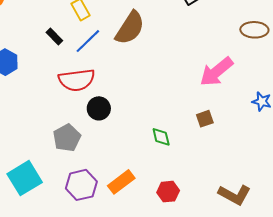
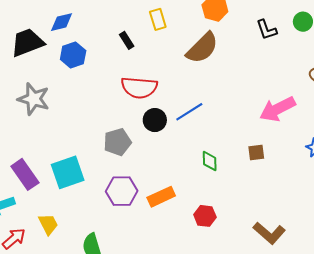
blue line: (88, 41) -> (189, 112), moved

